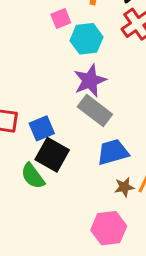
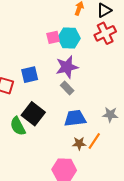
pink square: (61, 19) -> (53, 37), moved
gray rectangle: (95, 111) -> (67, 88), size x0.6
blue square: (42, 128) -> (30, 75), moved

